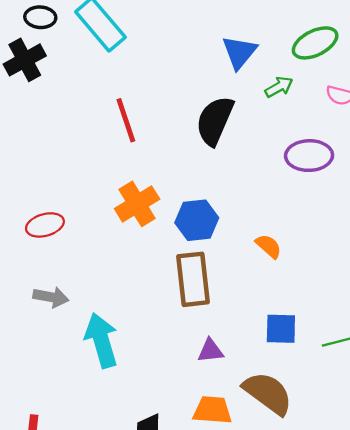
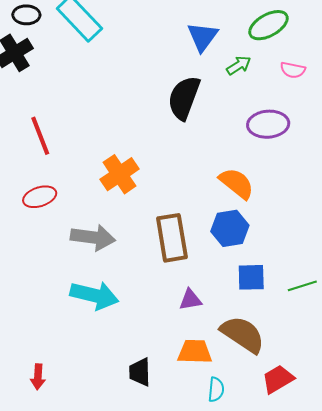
red line: (126, 120) -> (40, 136), moved
blue hexagon: (197, 220) -> (230, 228), moved
orange semicircle: (269, 246) -> (237, 183), moved, size x1.5
gray arrow: (51, 297) -> (93, 237), moved, size x1.4
cyan arrow: (101, 340) -> (94, 295), turned 123

